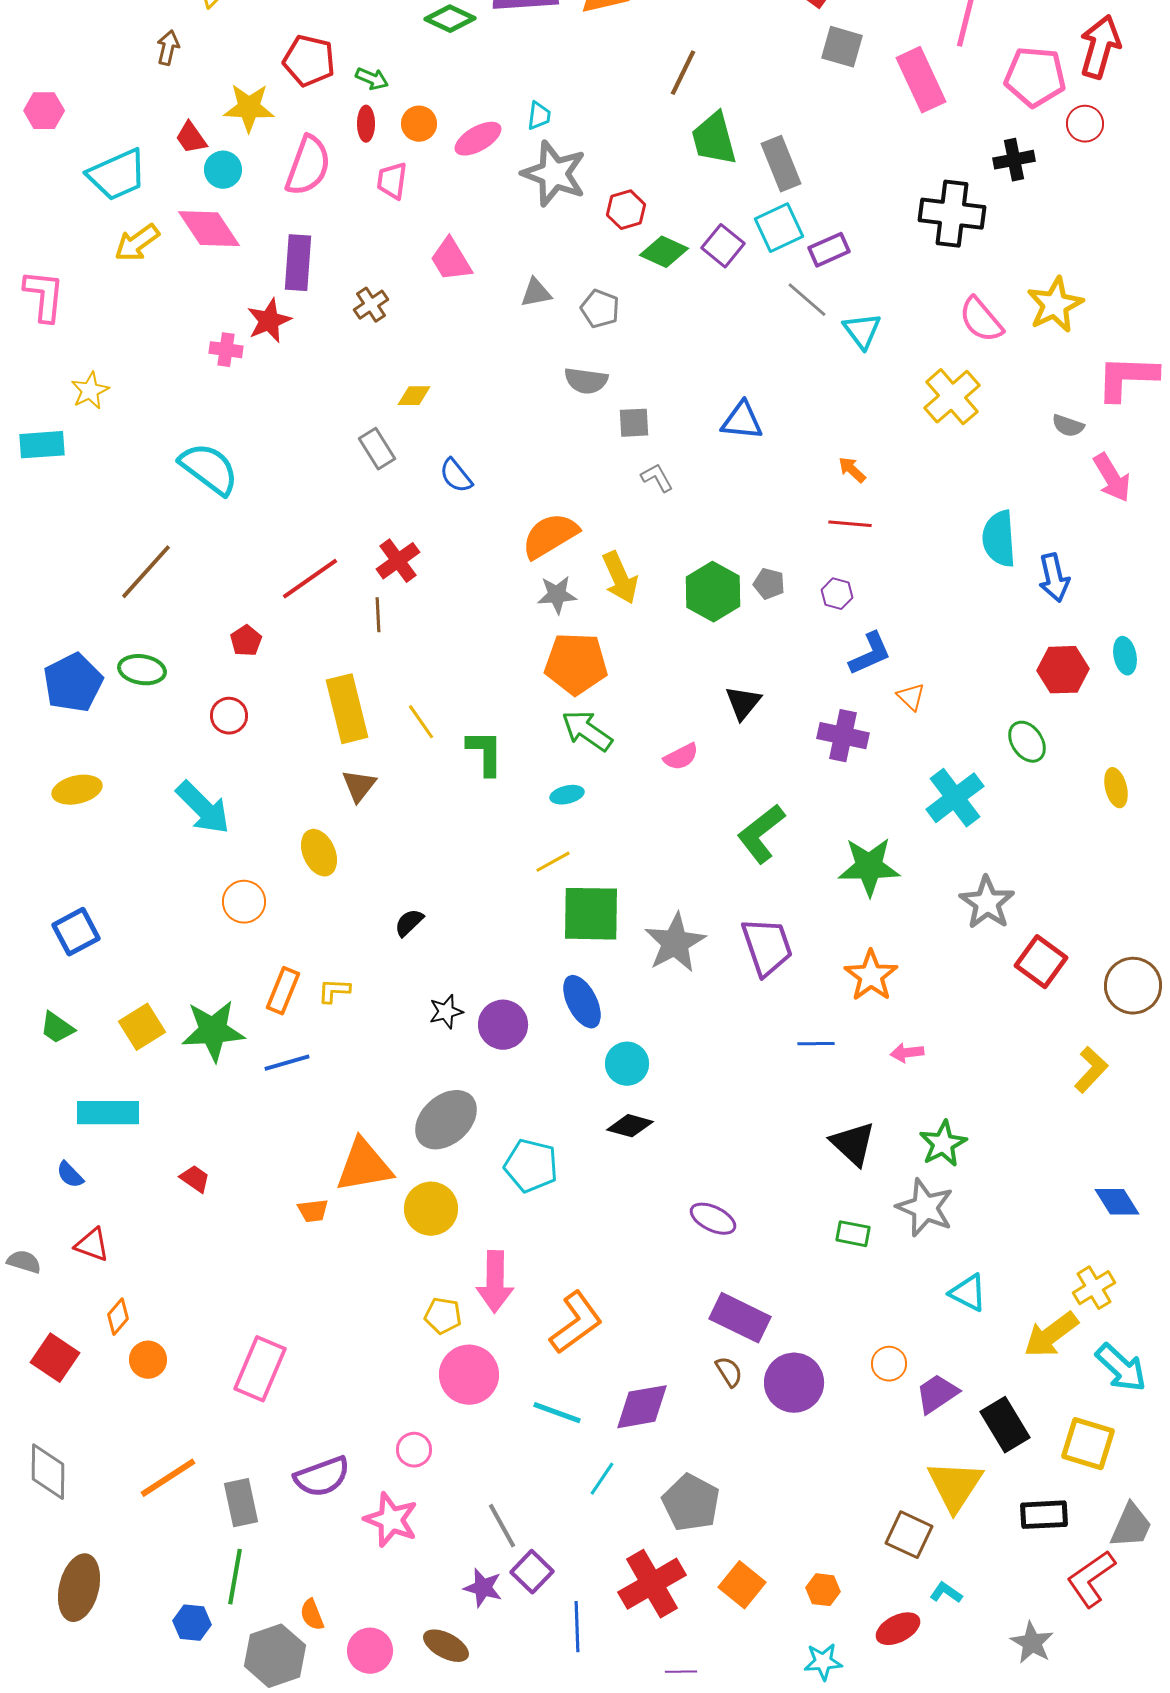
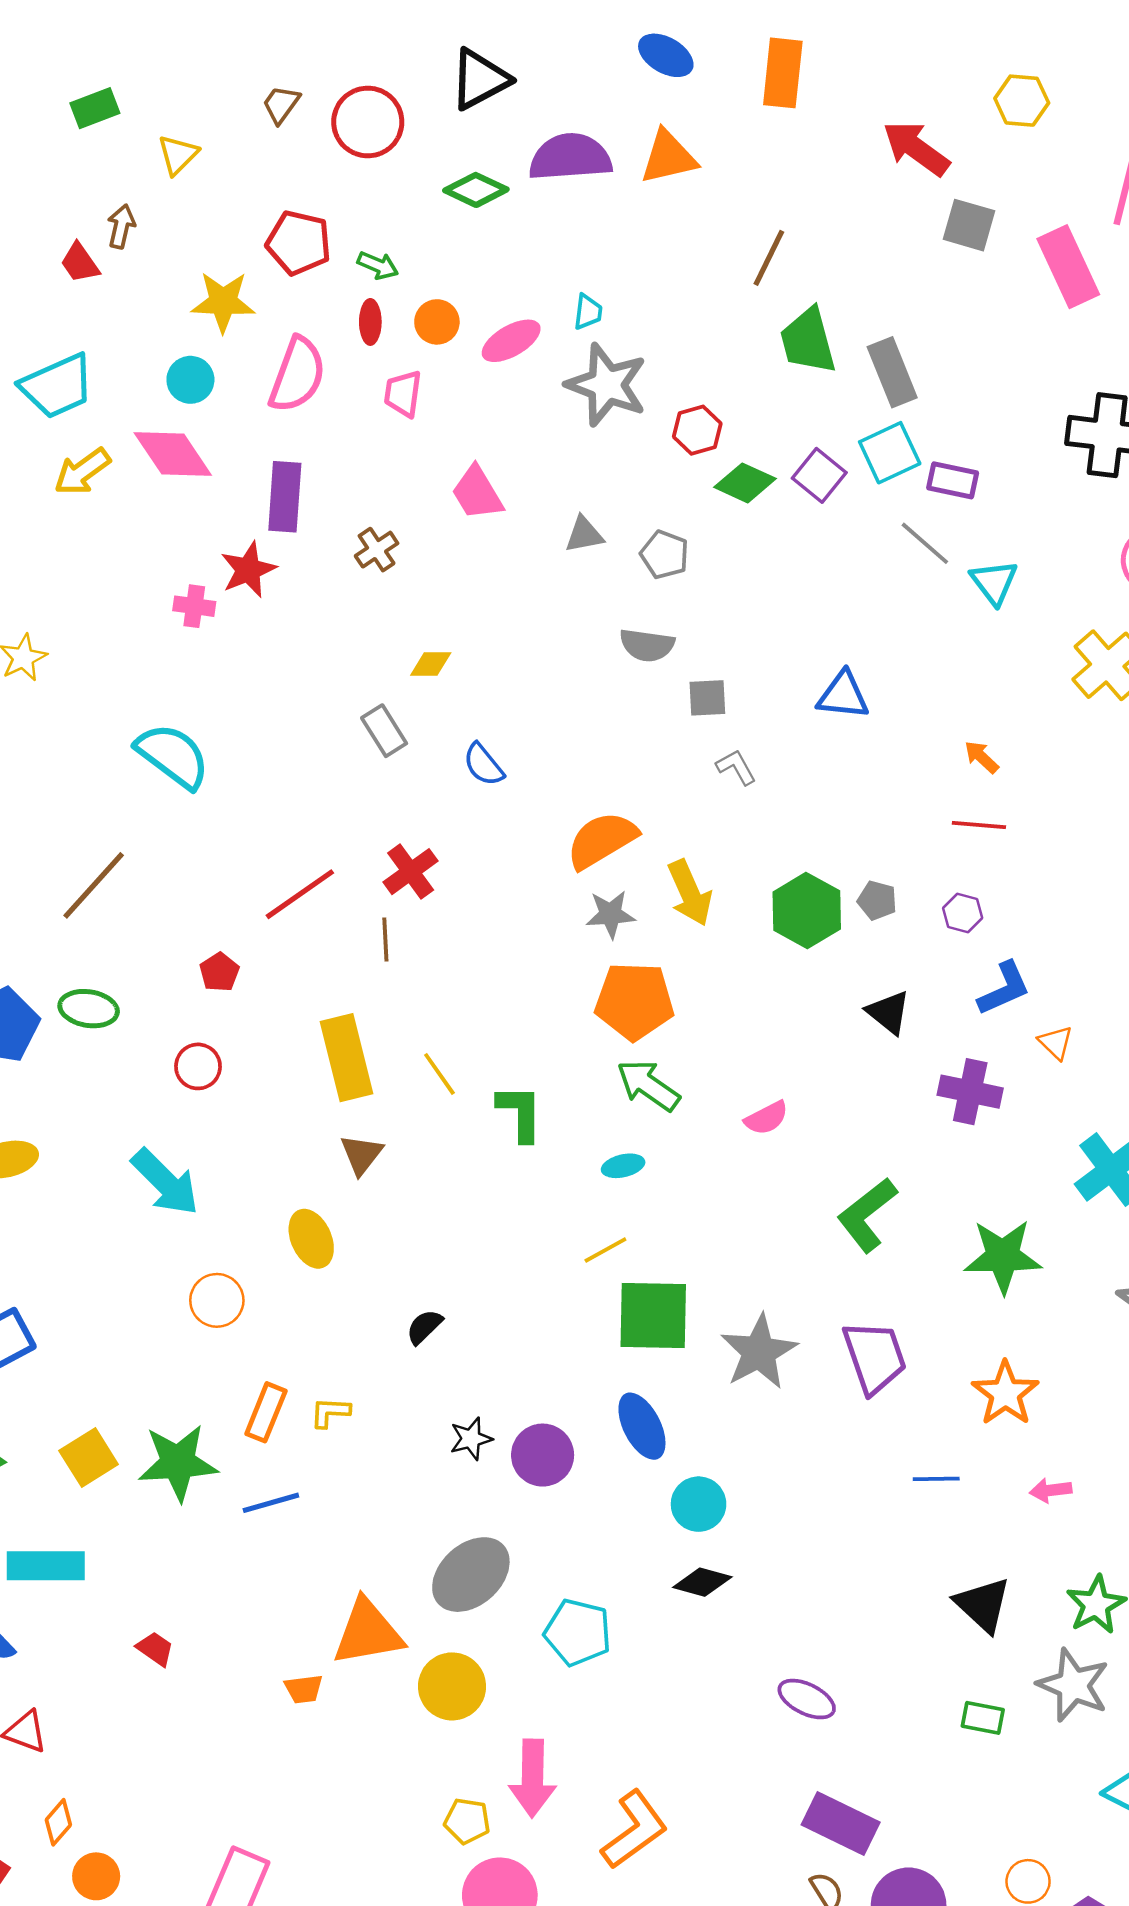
red trapezoid: (191, 138) -> (80, 263), moved
purple rectangle: (829, 250) -> (953, 480), turned 36
black triangle: (743, 703) -> (888, 1012), moved, turned -30

